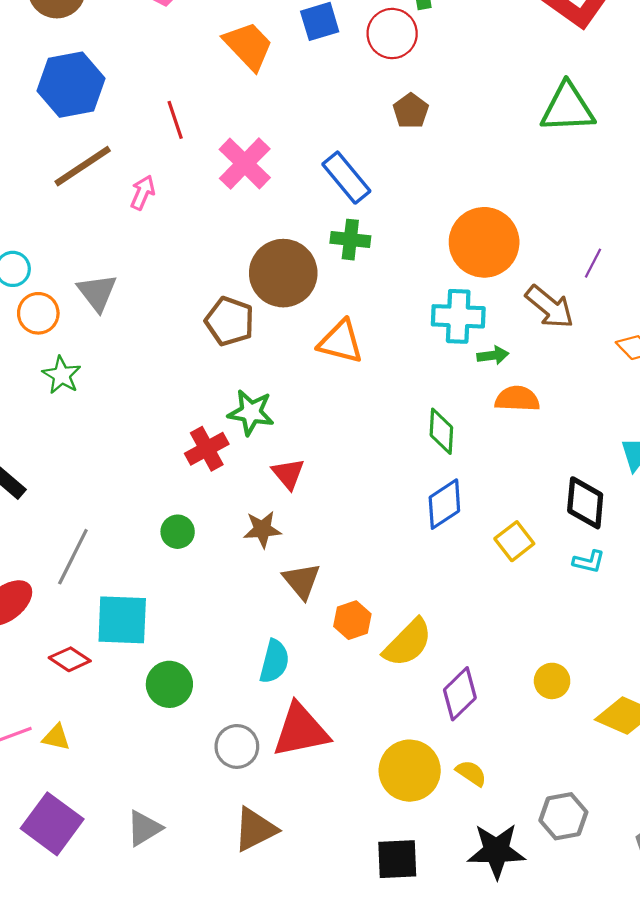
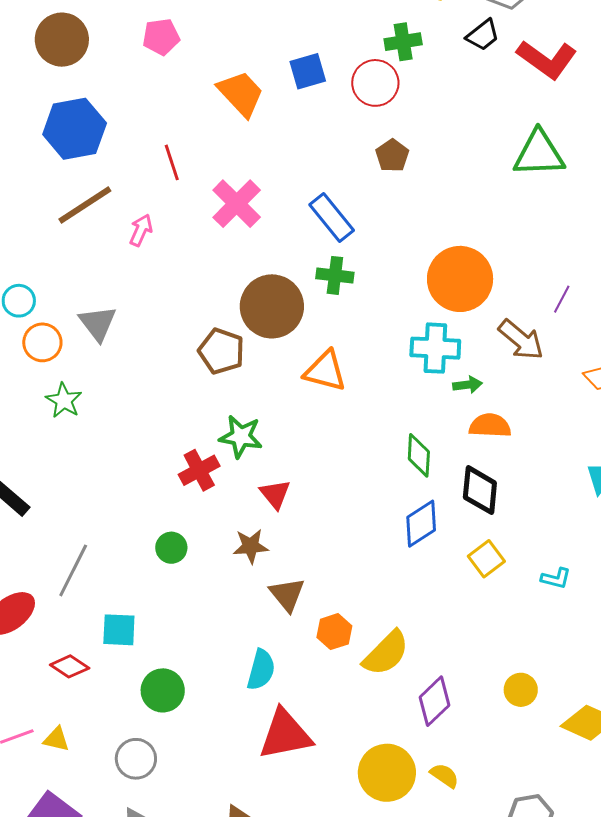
black diamond: (585, 503) -> (480, 490), moved
cyan square: (122, 620) -> (119, 630), size x0.7
gray circle: (237, 746) -> (136, 759), moved

